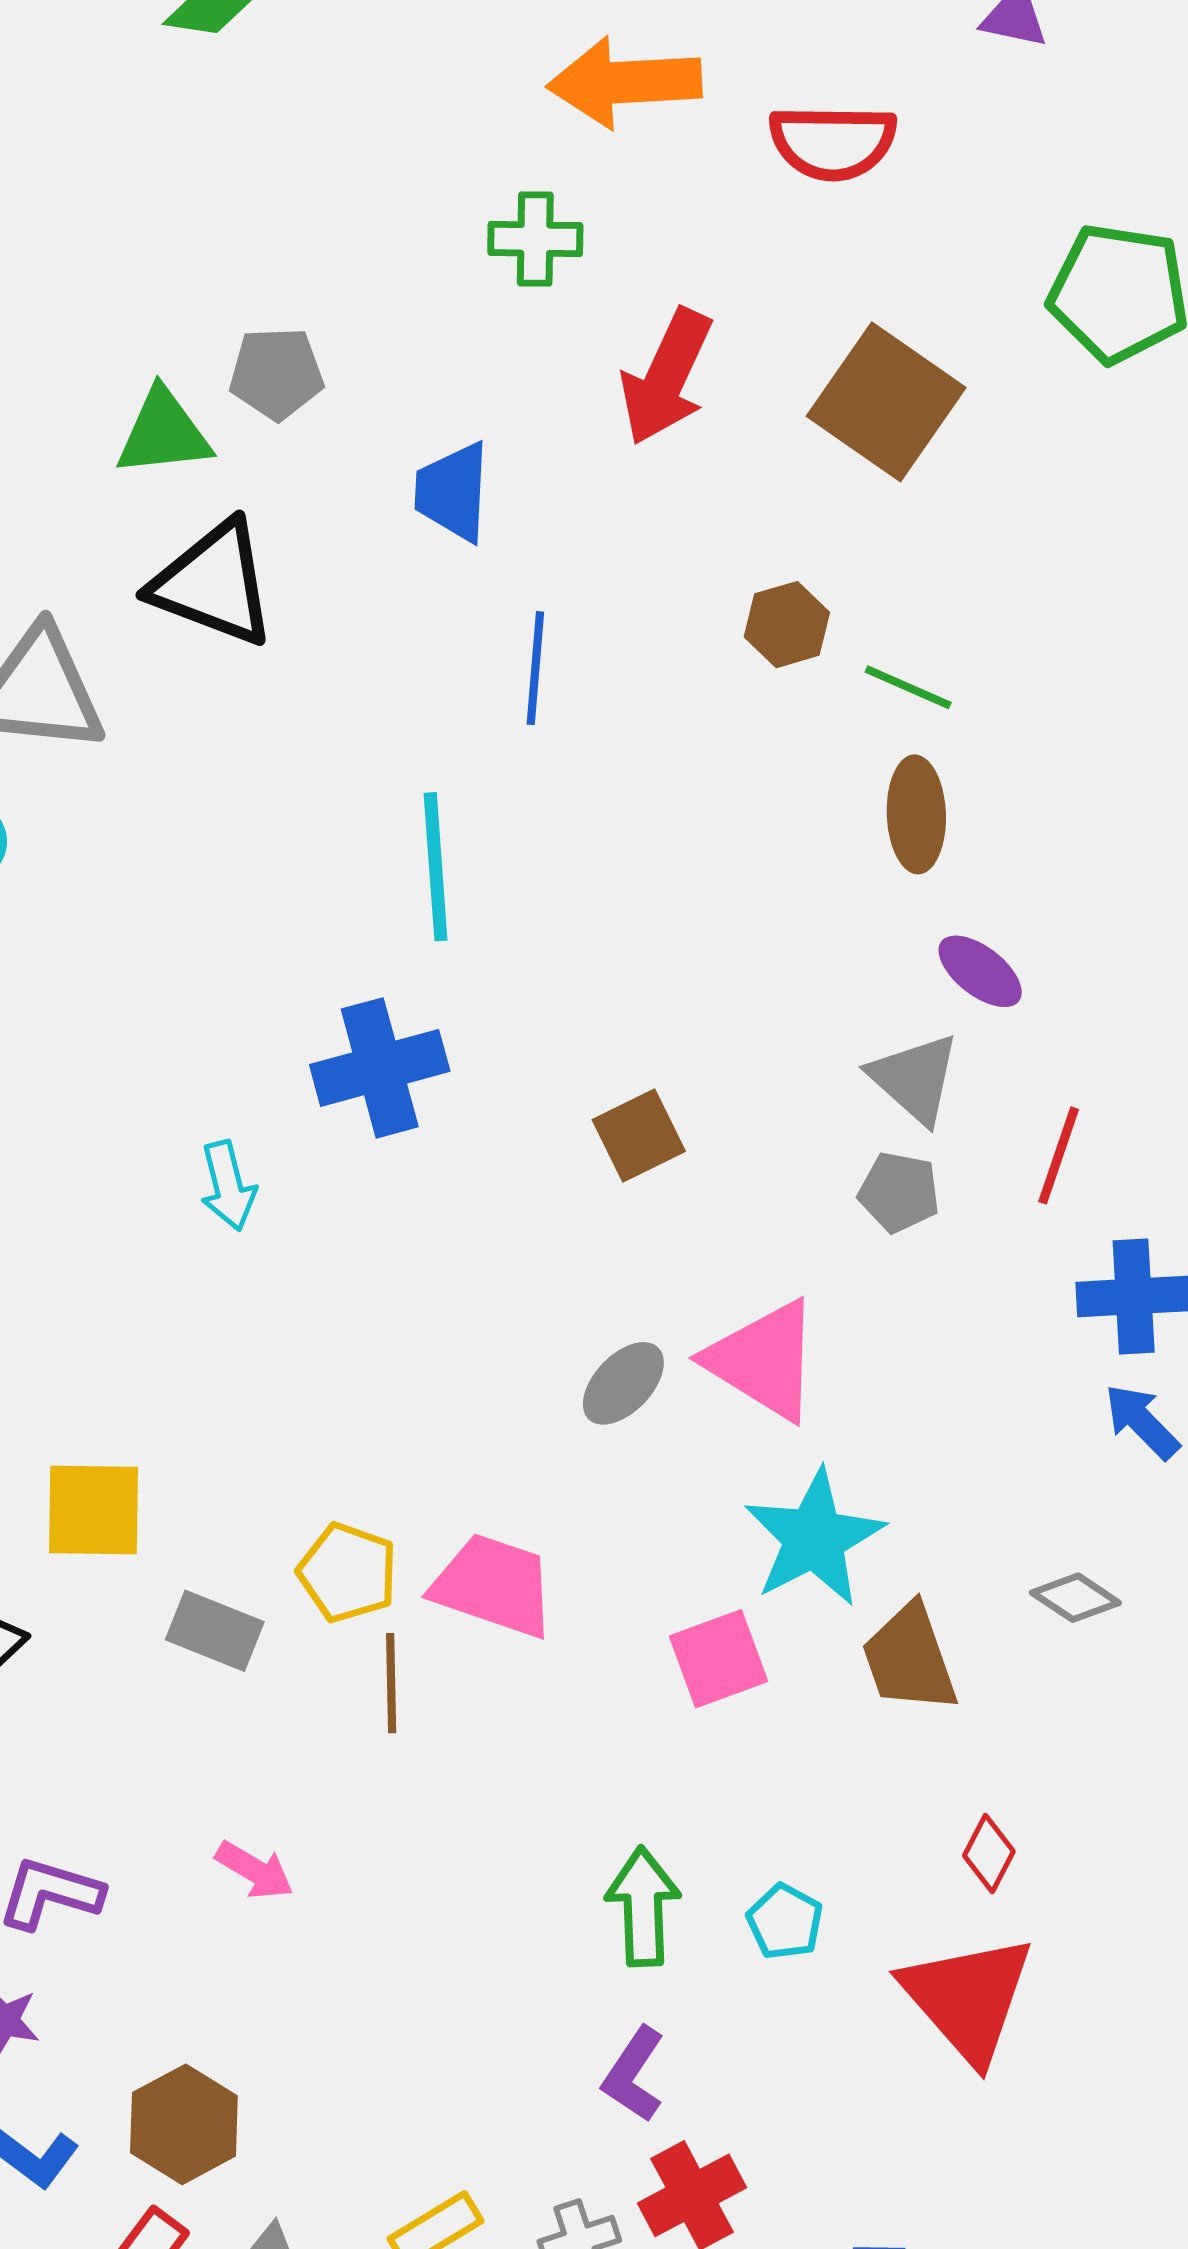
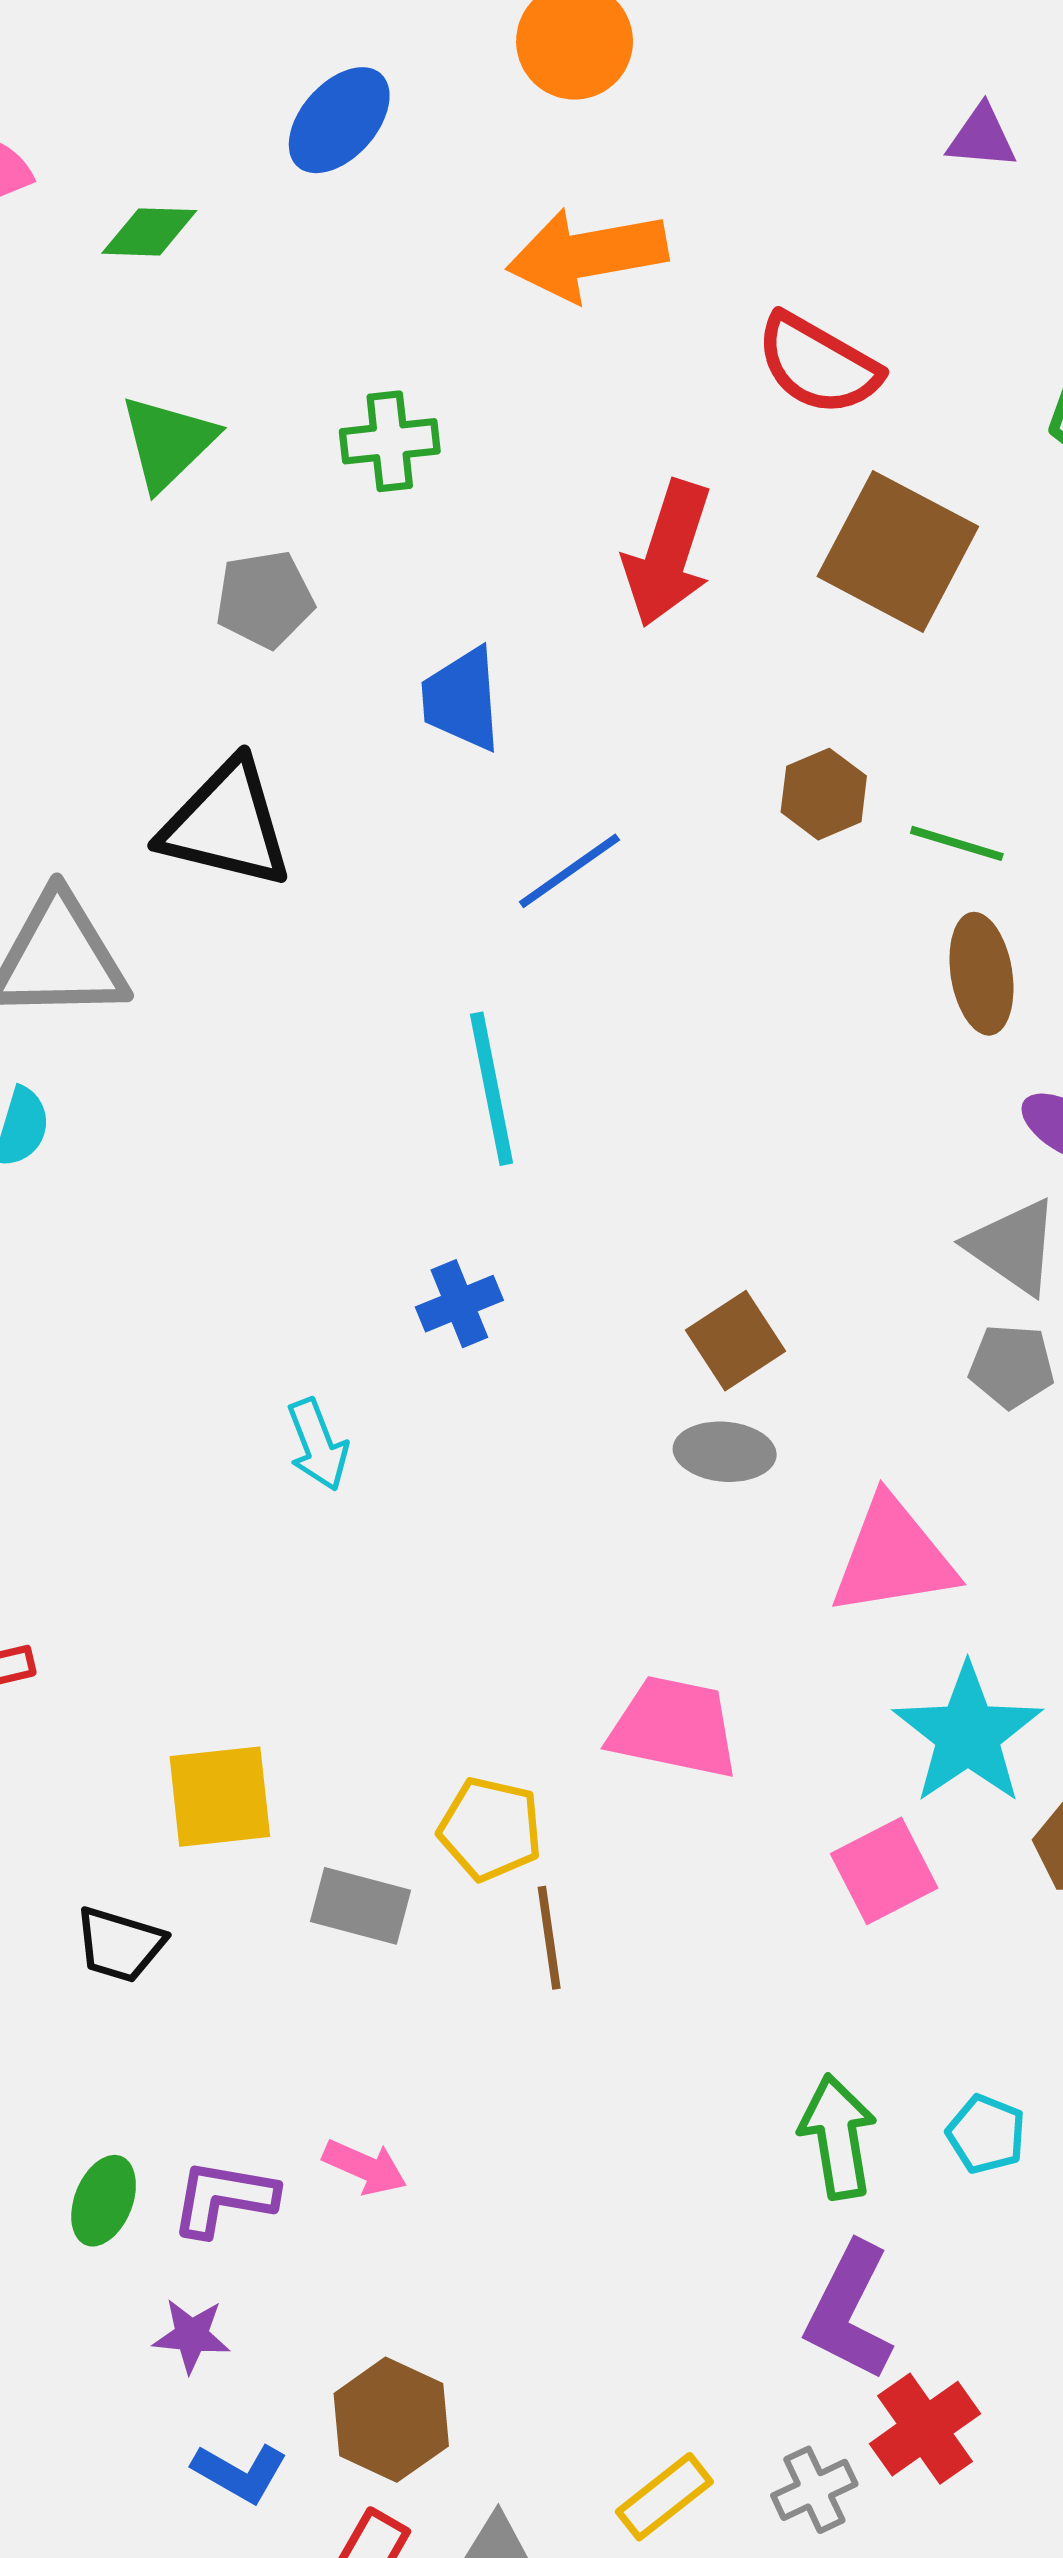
red semicircle: (833, 142) -> (818, 364), moved, turned 36
green cross: (535, 239) -> (390, 441), moved
green triangle: (164, 433) -> (168, 442), moved, turned -31
blue line: (535, 668) -> (569, 871), turned 57
blue cross: (380, 1068) -> (459, 1304), size x0.6
pink triangle: (764, 1360) -> (893, 1557), turned -34
gray ellipse: (623, 1383) -> (725, 1452), moved, turned 58
pink trapezoid: (494, 1586) -> (674, 1727), moved
pink arrow: (255, 1870) -> (365, 2167), moved
purple L-shape: (634, 2075) -> (849, 2311), size x1.4

